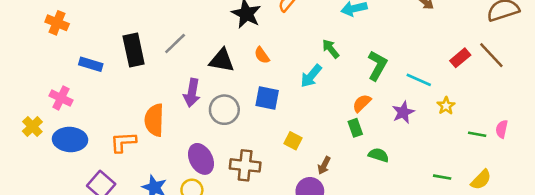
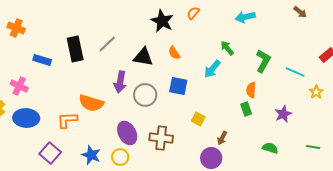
orange semicircle: (362, 103) -> (251, 90), turned -42
purple star: (403, 112) -> (283, 114), moved
orange semicircle: (154, 120) -> (91, 103), turned -75
green semicircle: (379, 155) -> (270, 148), moved

